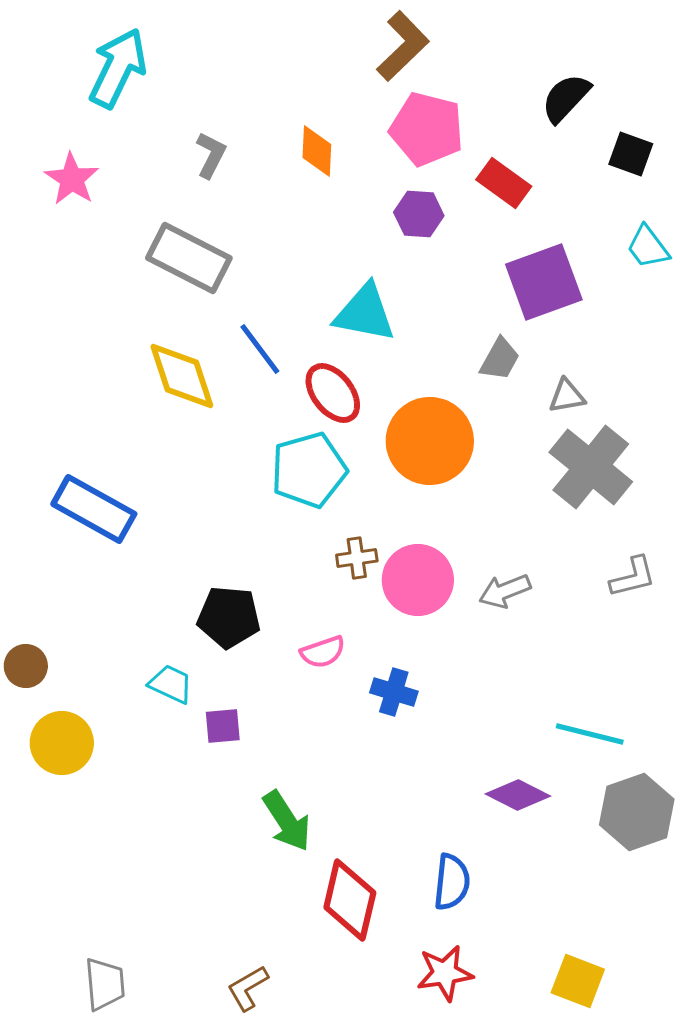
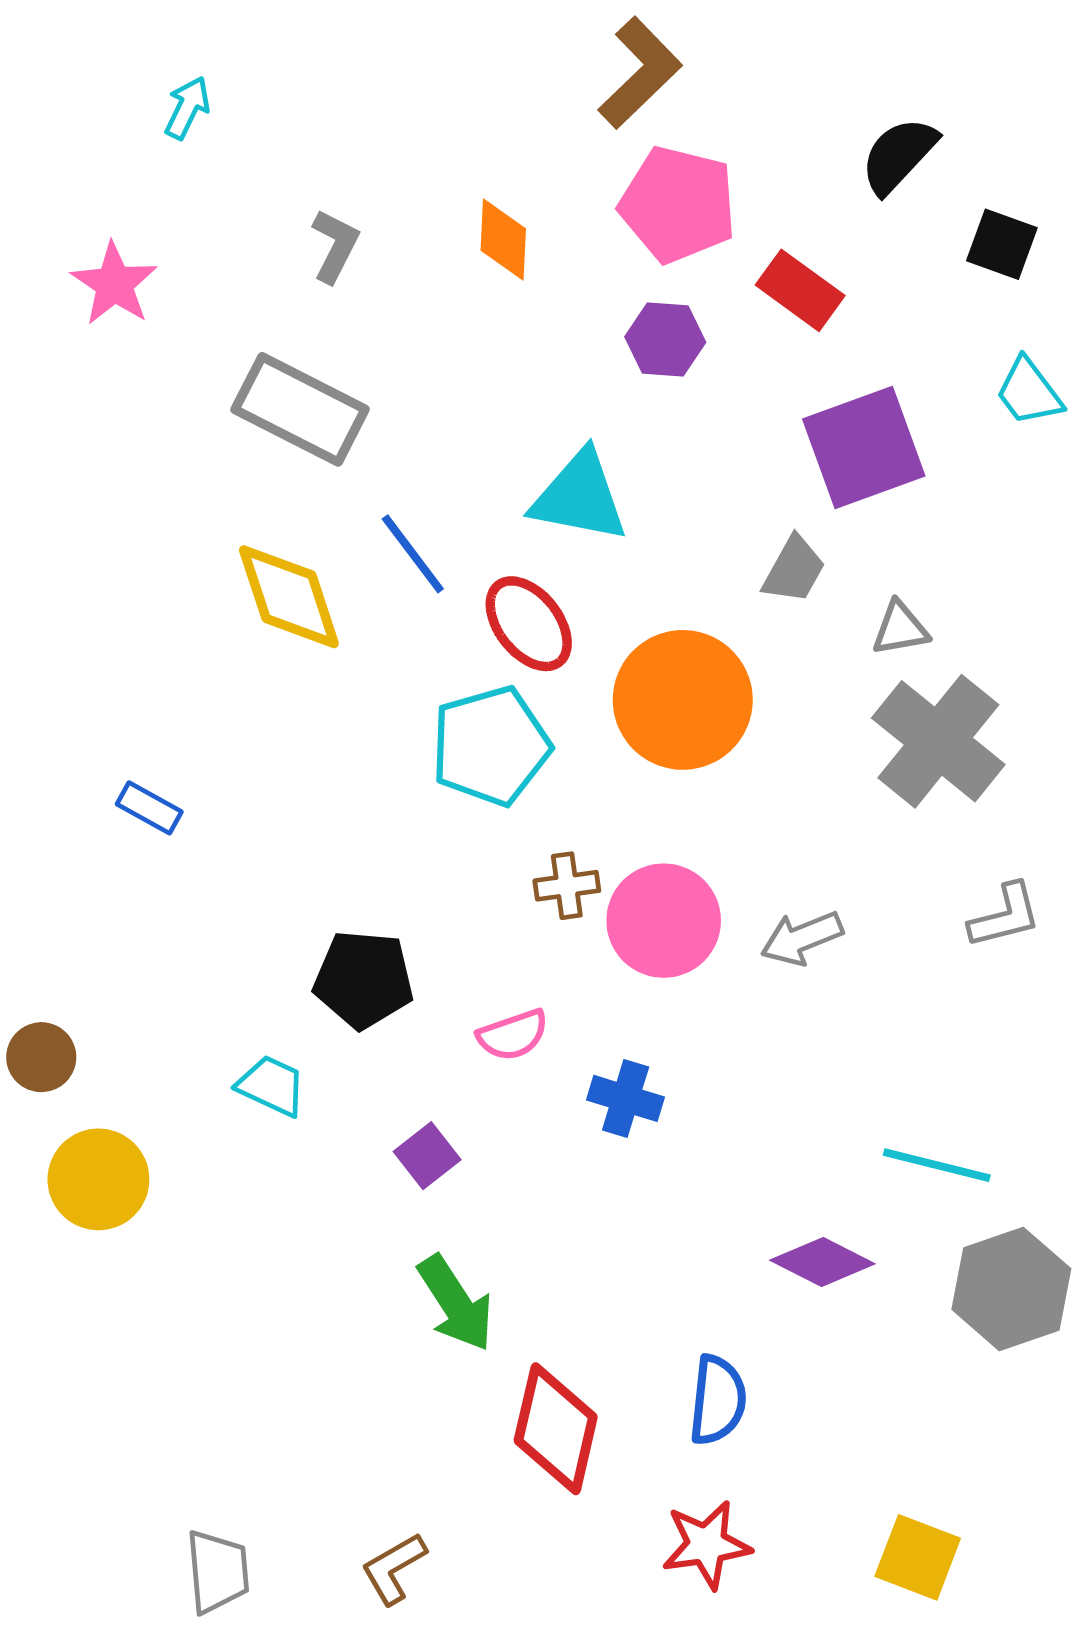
cyan arrow: (118, 68) -> (187, 108), size x0.5
blue rectangle: (94, 509) -> (149, 808), size x0.5
purple square: (223, 726) -> (427, 1156), moved, turned -33
gray trapezoid: (105, 984) -> (218, 1572), moved

